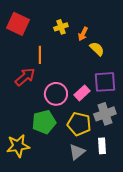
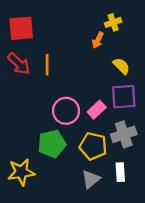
red square: (18, 24) -> (21, 28), turned -30
yellow cross: (61, 27) -> (113, 22), moved
yellow semicircle: (97, 49) -> (121, 66), moved
red arrow: (25, 77) -> (19, 64), moved, turned 85

